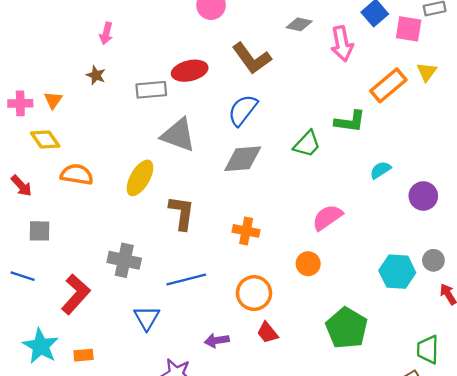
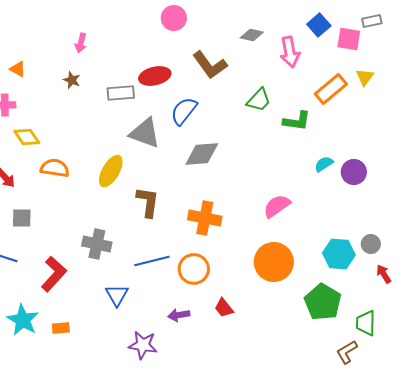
orange triangle: (53, 100) -> (18, 69), moved, turned -36
blue semicircle: (243, 110) -> (184, 111), moved
green trapezoid: (307, 144) -> (259, 100), moved
purple circle: (423, 196) -> (354, 172), moved
orange cross: (246, 231) -> (205, 218), size x1.4
orange circle: (308, 264) -> (274, 262), moved, size x1.8
orange circle: (254, 293) -> (194, 269), moved
green pentagon: (347, 328) -> (323, 302), moved

